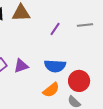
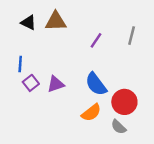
gray line: (85, 25) -> (132, 36), turned -70
blue semicircle: (55, 66) -> (96, 84), turned 50

